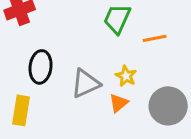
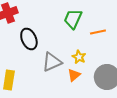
black ellipse: (41, 67) -> (29, 39), moved, turned -30

